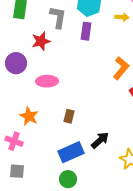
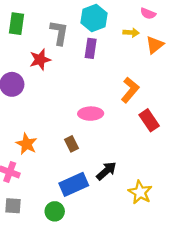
pink ellipse: (47, 81) -> (91, 114), moved
brown rectangle: (69, 116) -> (72, 144), turned -40
green circle: (68, 179) -> (55, 211), moved

